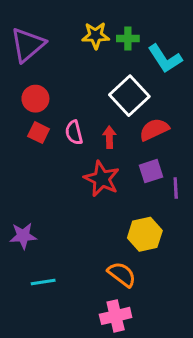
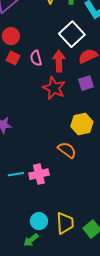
red arrow: (109, 137) -> (59, 61), size x1.5
cyan line: (43, 282) -> (16, 174), moved
pink cross: (116, 316) -> (39, 174), moved

